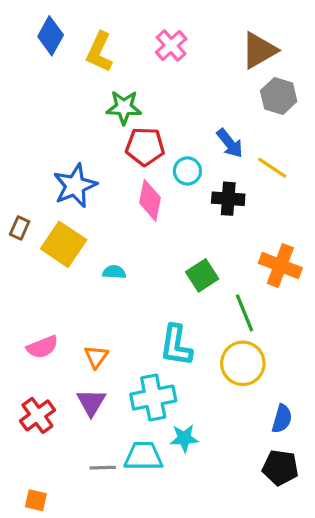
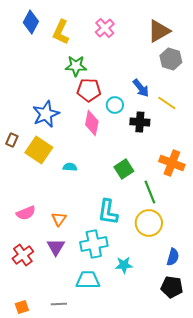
cyan star: (184, 438) -> (124, 265), moved
gray line: (103, 468) -> (59, 304), moved
orange square: (36, 500) -> (22, 307), turned -32

